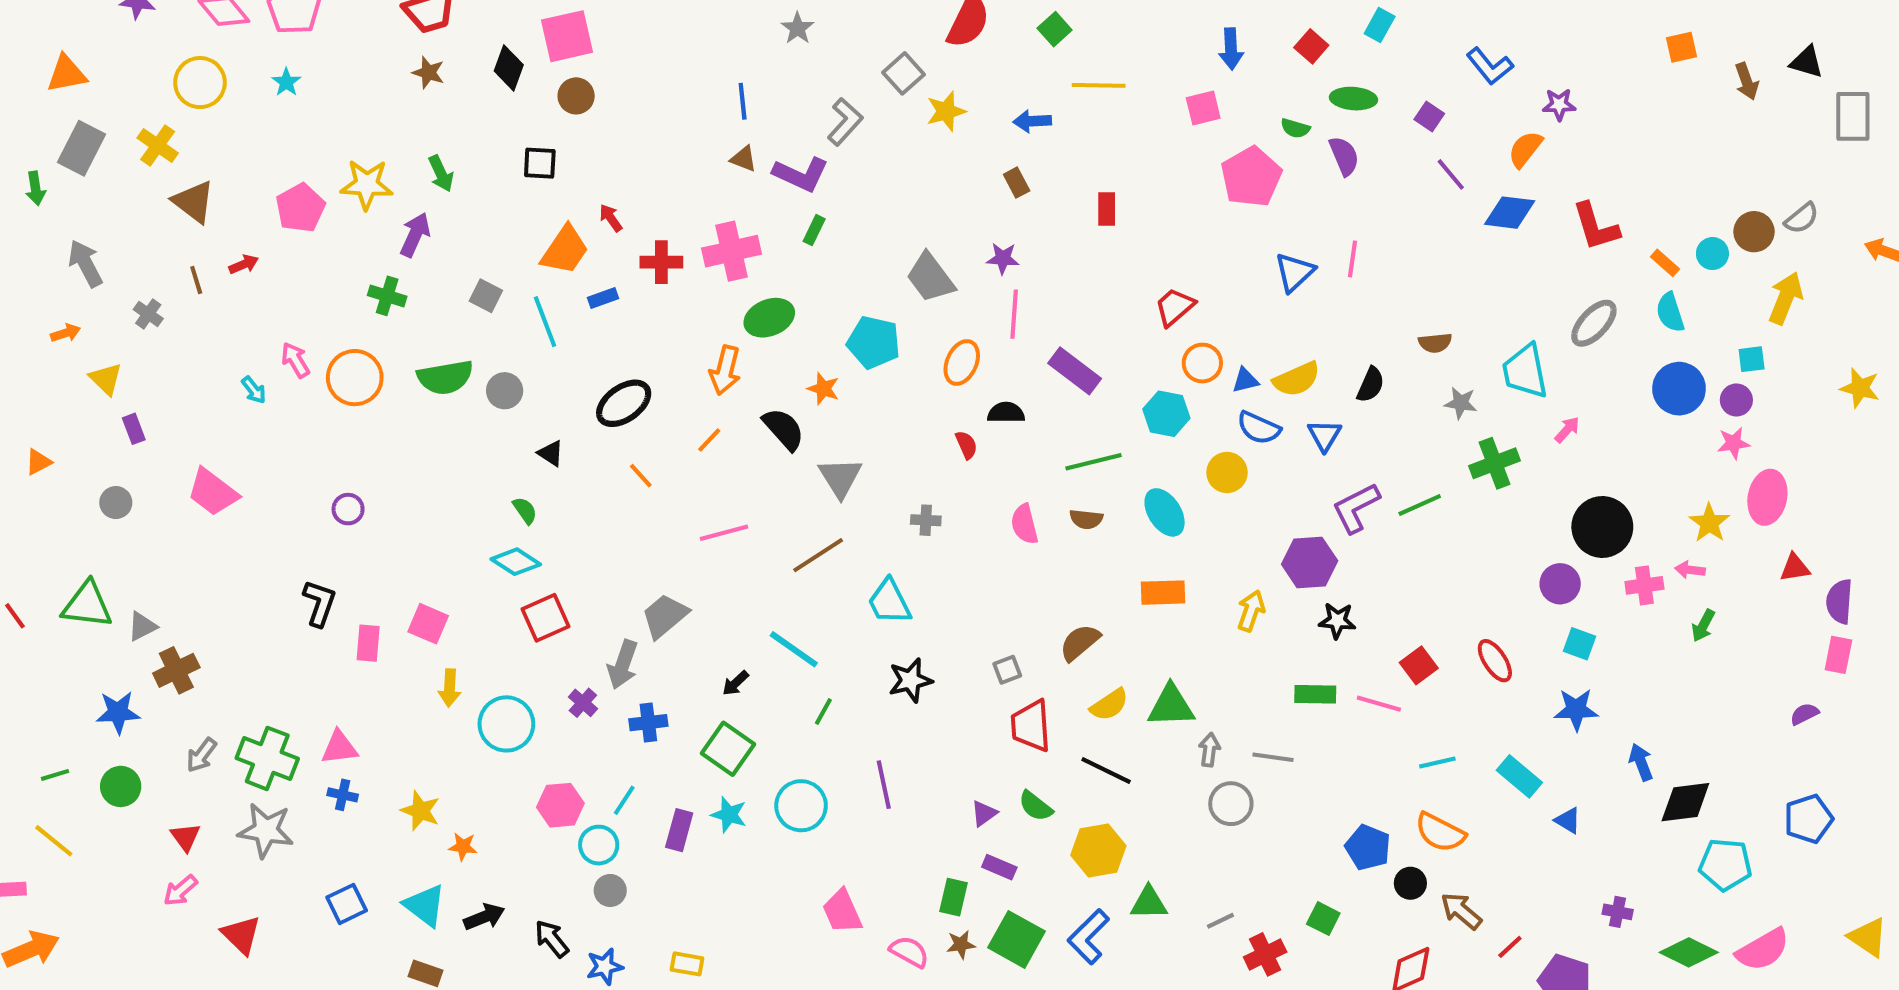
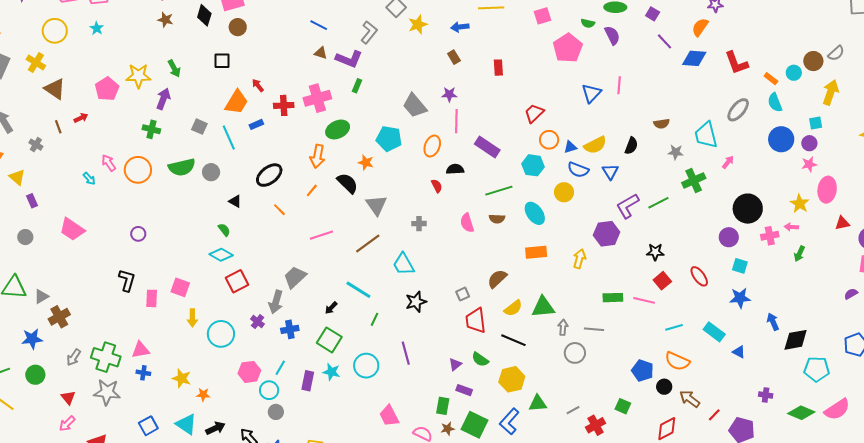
blue line: (743, 101) -> (319, 25), turned -54
black star: (1337, 621) -> (655, 252), moved

